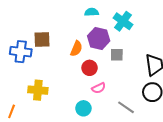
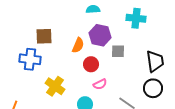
cyan cross: (123, 21) -> (136, 18), moved, turned -30
blue cross: (21, 52) -> (30, 59), moved
yellow cross: (38, 90) -> (55, 86), moved, turned 30

